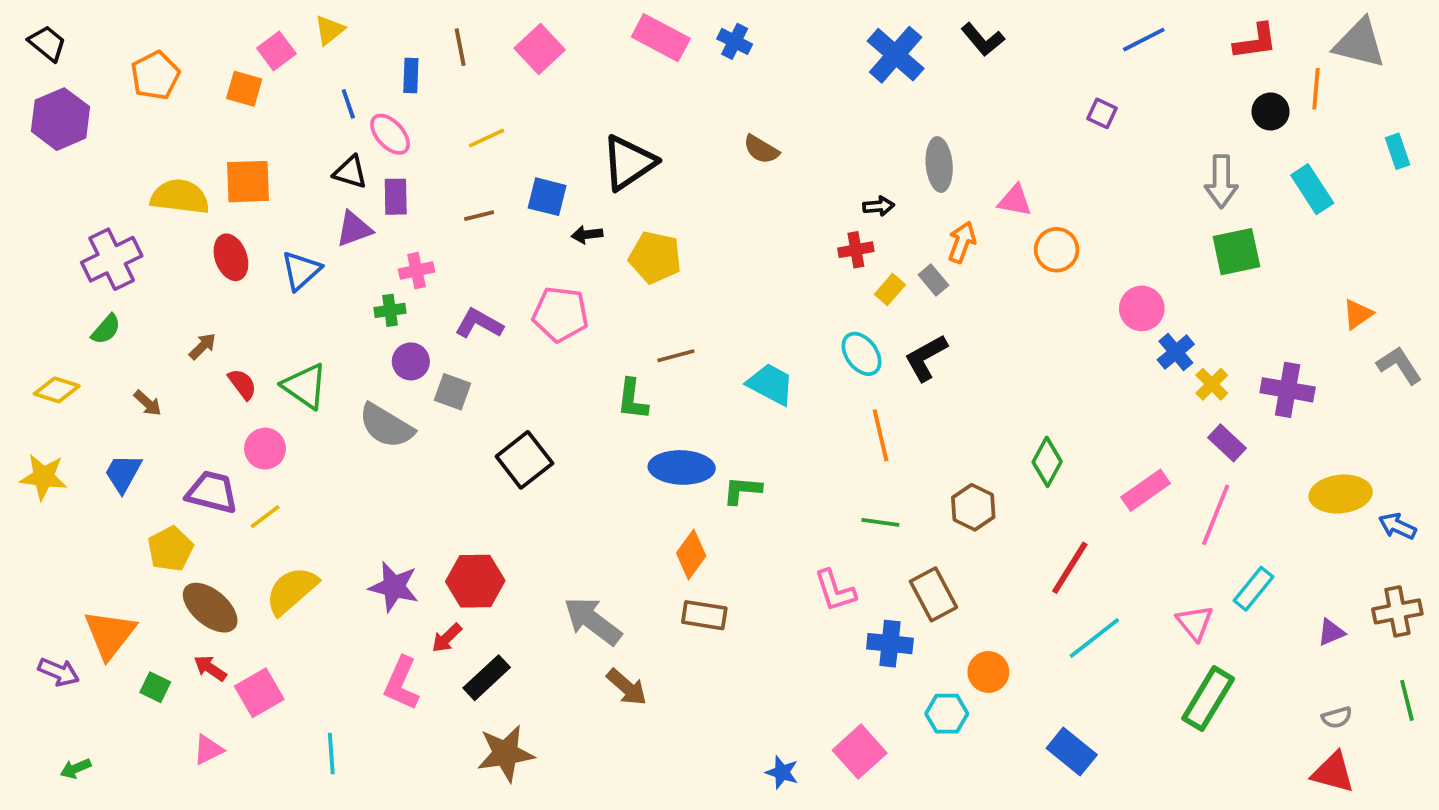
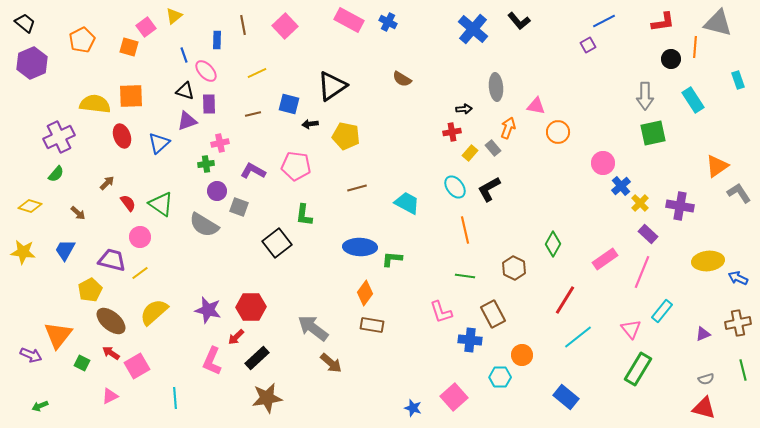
purple square: (1102, 113) -> (588, 45), moved, turned 35
orange triangle: (1358, 314) -> (717, 166), size x1.4
green L-shape: (632, 399) -> (304, 215), moved

